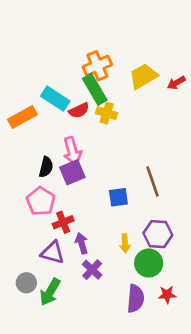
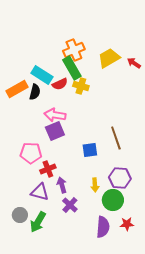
red arrow: (176, 83) -> (134, 63), turned 64
pink arrow: (72, 151) -> (55, 115), turned 115
black semicircle: (46, 167) -> (35, 92), moved
pink pentagon: (41, 201) -> (31, 153), turned -30

